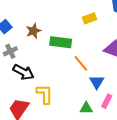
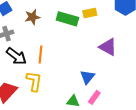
green rectangle: (61, 42) -> (67, 19), moved
orange line: (81, 63) -> (40, 54), moved, turned 36

